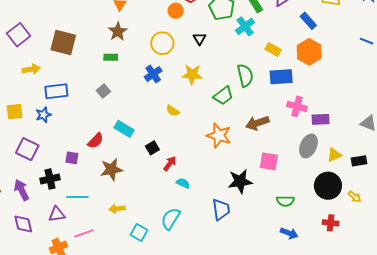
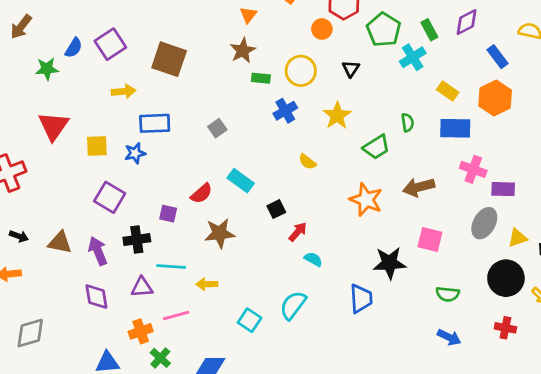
green rectangle: (111, 57) -> (261, 78), moved
yellow star: (192, 74) -> (337, 116), turned 30
green semicircle: (245, 75) -> (408, 123), size x0.6
yellow arrow: (117, 209) -> (207, 284), moved

